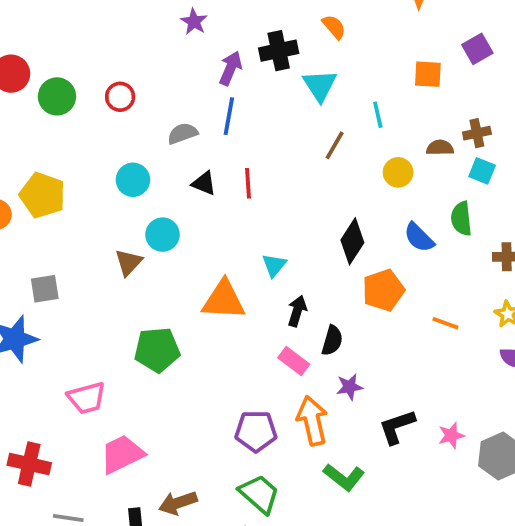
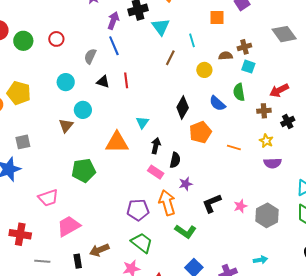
blue line: (229, 116) -> (114, 46), turned -30
gray semicircle: (183, 133) -> (90, 56), turned -42

